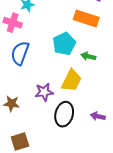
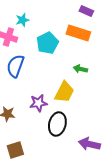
cyan pentagon: (64, 44) -> (47, 43), moved
purple arrow: (98, 116) -> (89, 144), moved, size x1.5

